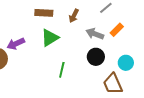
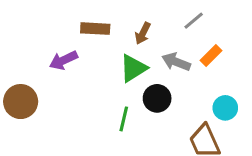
green triangle: (50, 38) -> (133, 68), moved
purple arrow: (16, 44) -> (63, 60), moved
black circle: (96, 57) -> (157, 98), moved

